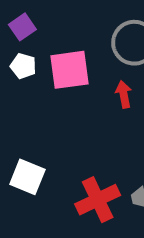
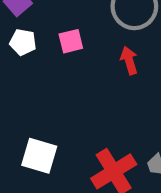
pink square: (69, 70) -> (71, 41), size x0.6

